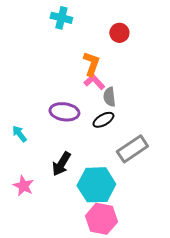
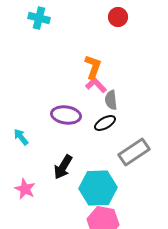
cyan cross: (61, 18) -> (39, 18), moved
red circle: (119, 33) -> (118, 17), moved

